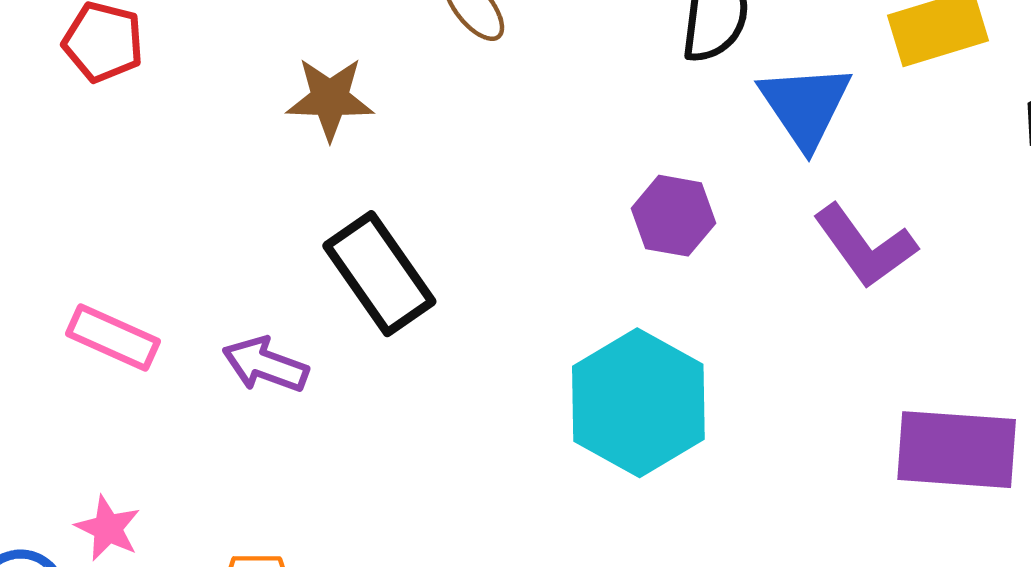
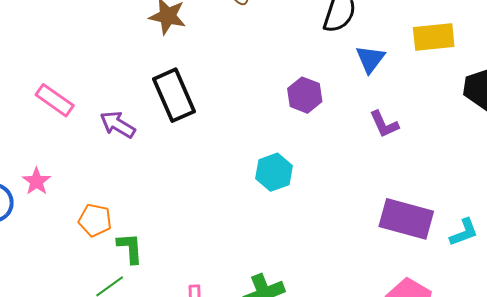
blue triangle: (805, 106) -> (370, 59), size x0.7
purple L-shape: (865, 246) -> (384, 124), size x0.7
cyan hexagon: (638, 403) -> (274, 172), size x0.6

